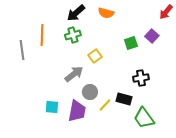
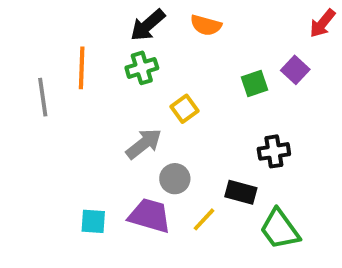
yellow line: (105, 105) -> (204, 219), moved
cyan square: (52, 107) -> (93, 221), moved
purple trapezoid: (77, 111) -> (150, 216), turned -85

